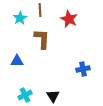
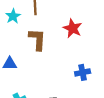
red star: (69, 19) -> (73, 28), moved

